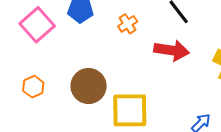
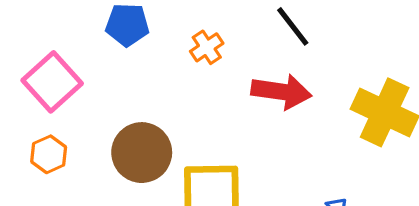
pink square: (37, 25) -> (52, 82), moved

